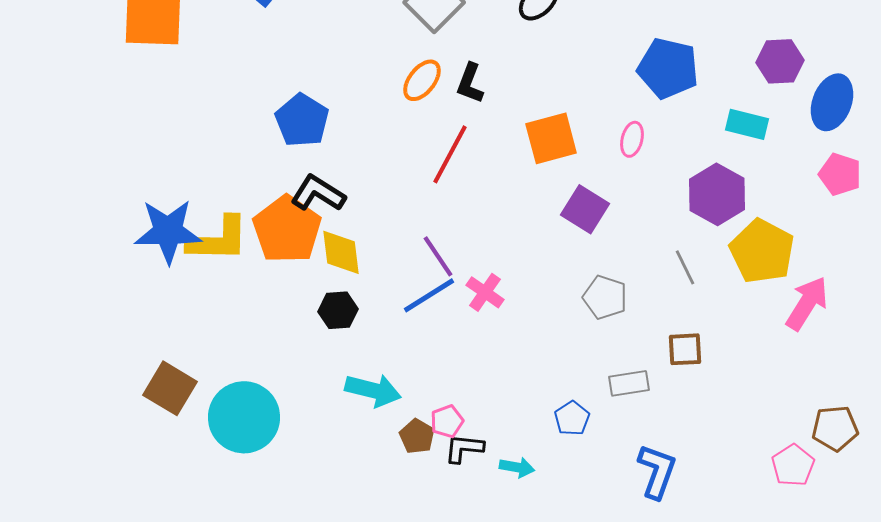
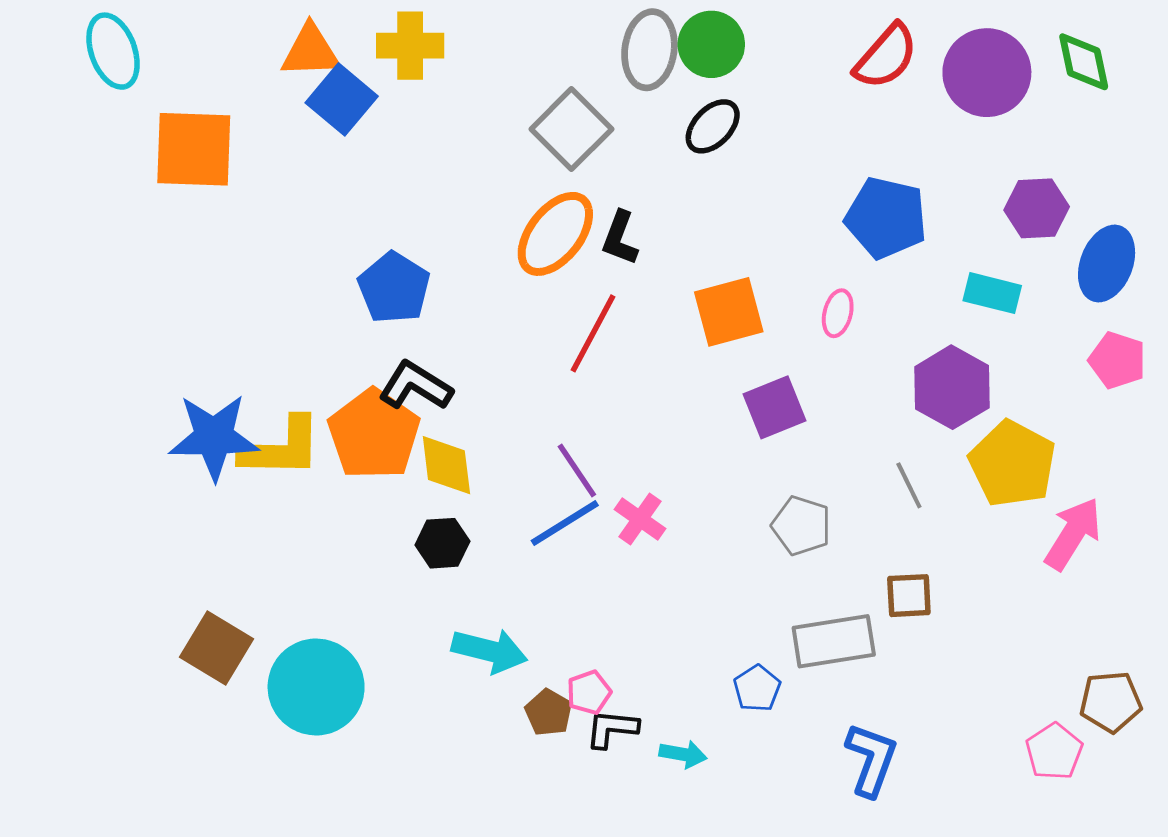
orange ellipse: (422, 80) -> (555, 234), size x1.5
purple square: (585, 209) -> (774, 407), turned 36
gray rectangle: (629, 383) -> (834, 641), size x1.5

